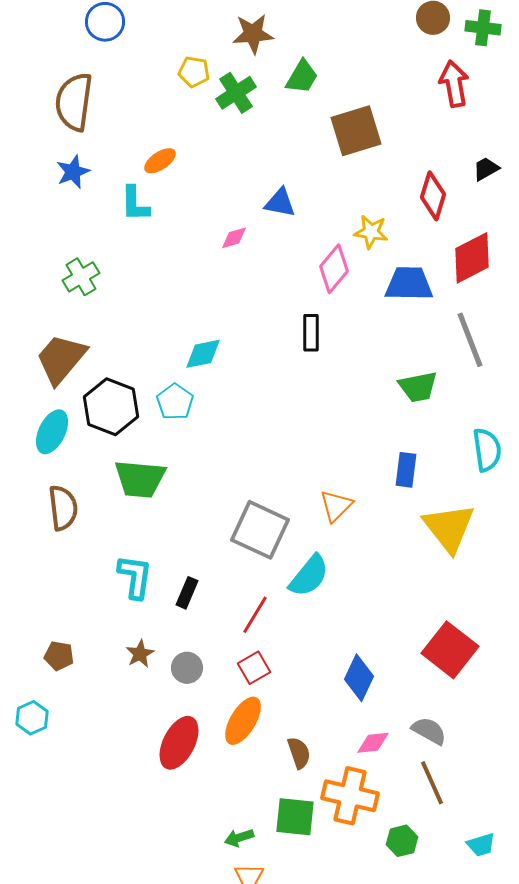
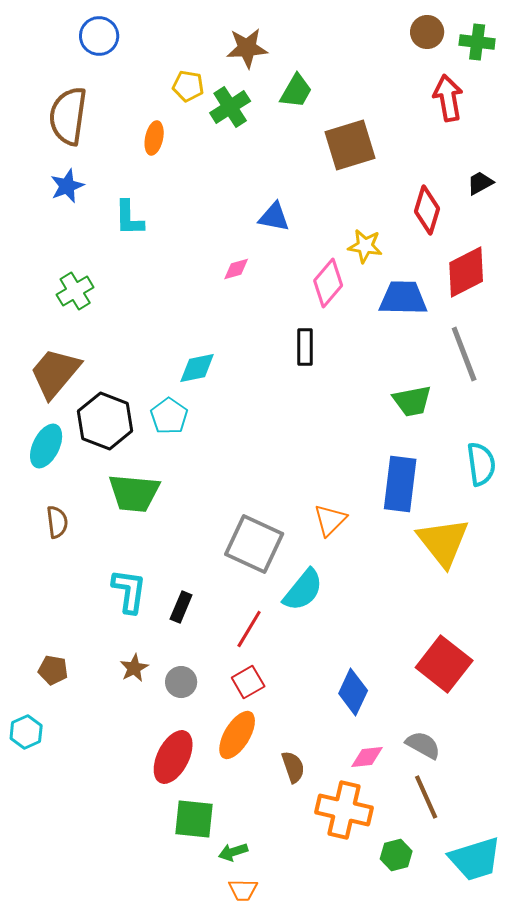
orange ellipse: (160, 161) -> (154, 138), moved, turned -44
pink diamond: (234, 238) -> (236, 269), moved
blue rectangle: (406, 470) -> (400, 484), size x1.6
brown semicircle: (63, 508) -> (57, 522), size x0.7
green square: (295, 817) -> (194, 819), moved
cyan trapezoid: (481, 845) -> (475, 859), size x1.8

